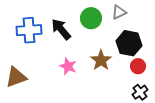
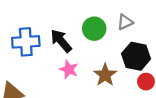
pink star: (68, 66) -> (69, 69), moved

